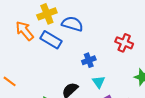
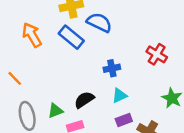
orange arrow: (25, 31) -> (32, 35), moved
cyan triangle: (99, 82) -> (119, 96), turned 32

